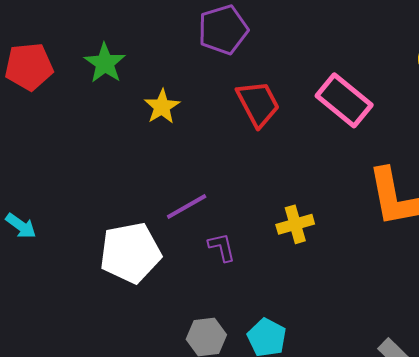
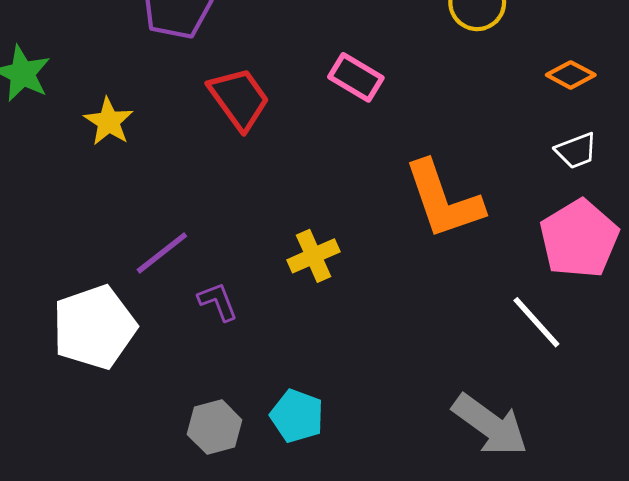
pink rectangle: (344, 100) -> (356, 77), size x0.7

